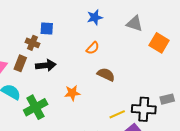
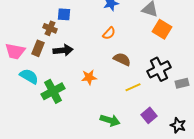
orange square: (159, 43) -> (162, 29), moved
black cross: (144, 109) -> (159, 69), moved, turned -30
yellow line: (117, 114) -> (133, 87), moved

